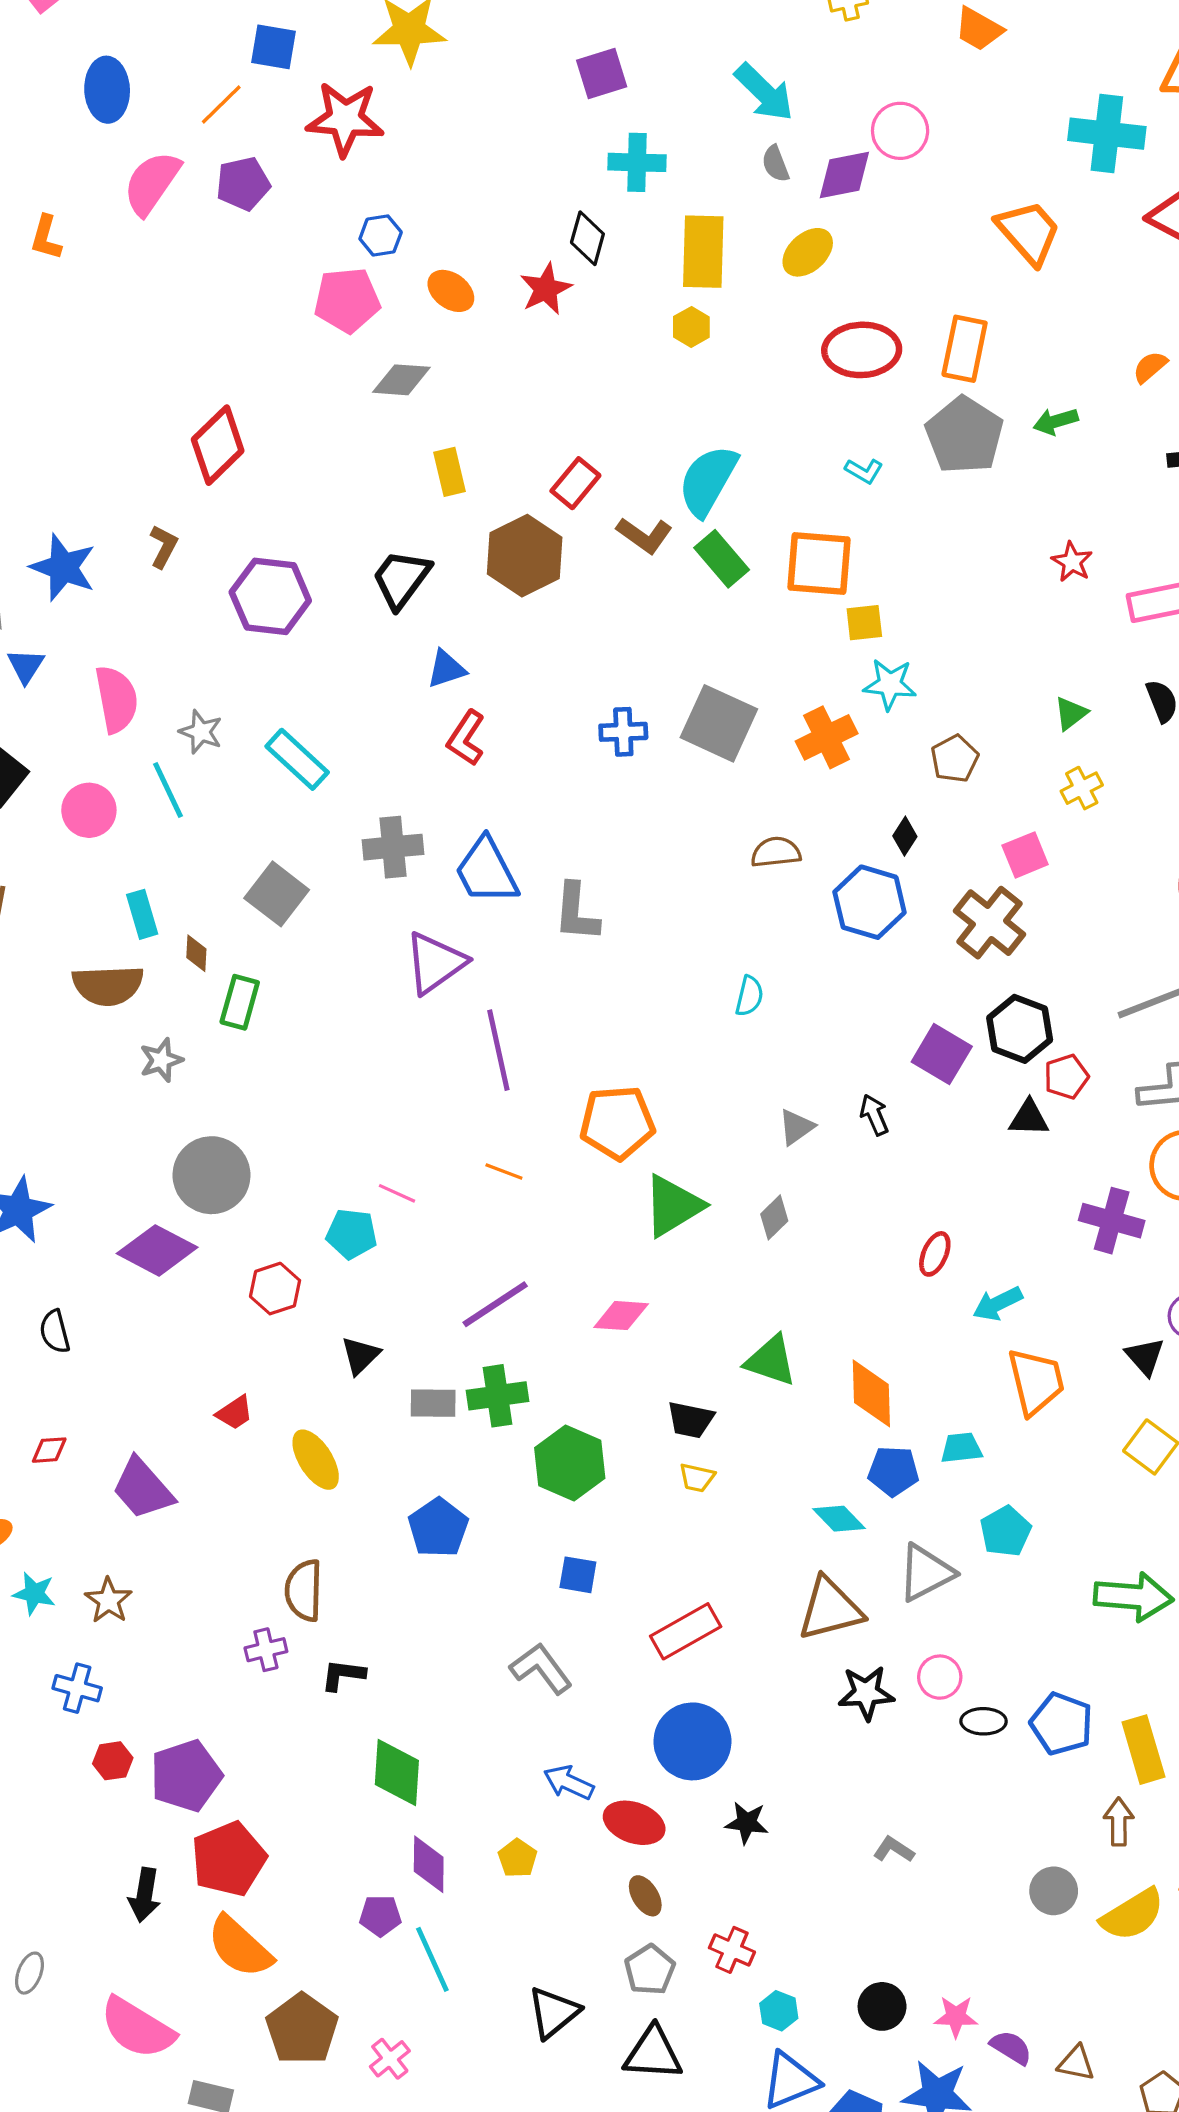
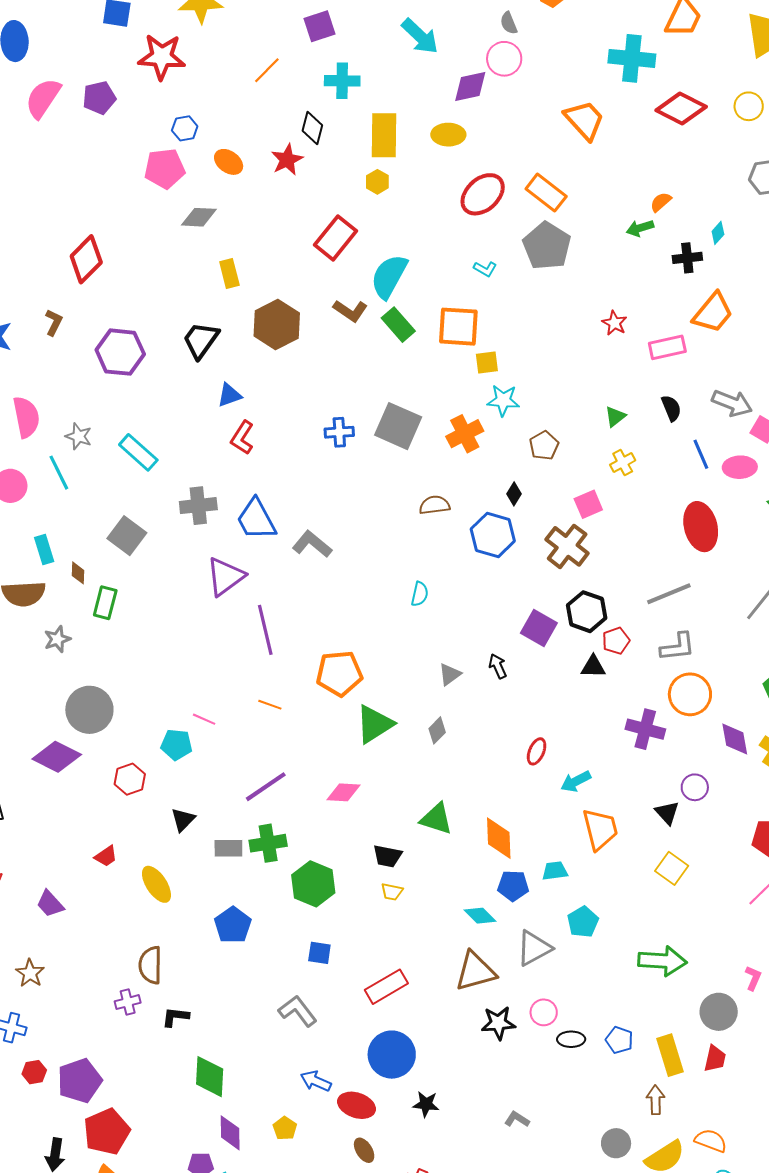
orange line: (221, 105) -> (267, 70), moved
gray semicircle: (776, 164) -> (509, 23), moved
yellow ellipse: (808, 252) -> (448, 135), turned 44
orange rectangle: (965, 349) -> (546, 193), turned -63
red ellipse: (862, 350) -> (483, 194), turned -39
green arrow: (1056, 421) -> (640, 228), moved
red rectangle: (575, 483) -> (336, 238), moved, size x1.4
gray L-shape: (576, 912) -> (312, 544), turned 126
purple trapezoid: (143, 1489) -> (50, 904), size x0.7
blue pentagon: (1062, 1724) -> (619, 1040), size x0.7

